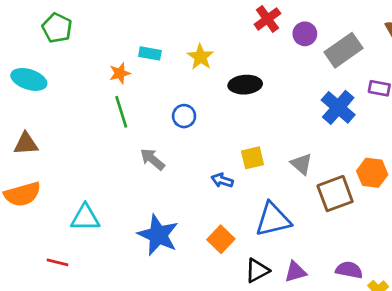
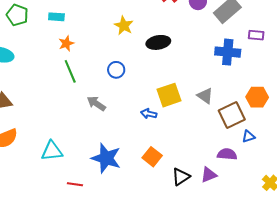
cyan rectangle: (150, 53) -> (56, 17), moved
blue cross: (338, 107) -> (228, 52), turned -30
yellow square: (253, 158) -> (169, 95), size x1.4
blue triangle: (273, 219) -> (248, 136), moved, size x0.5
red line: (58, 262) -> (75, 184), moved
purple semicircle: (349, 270) -> (227, 154), moved

